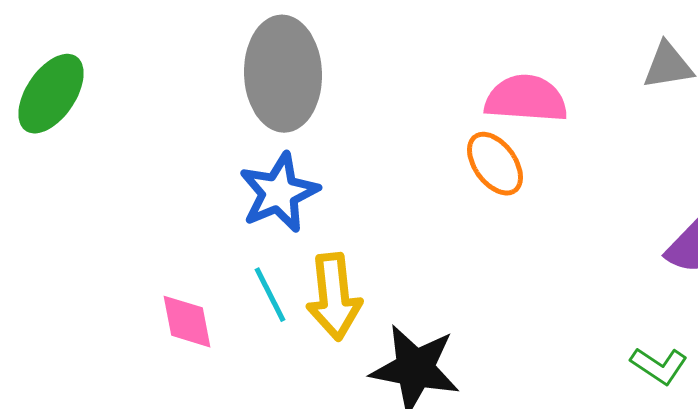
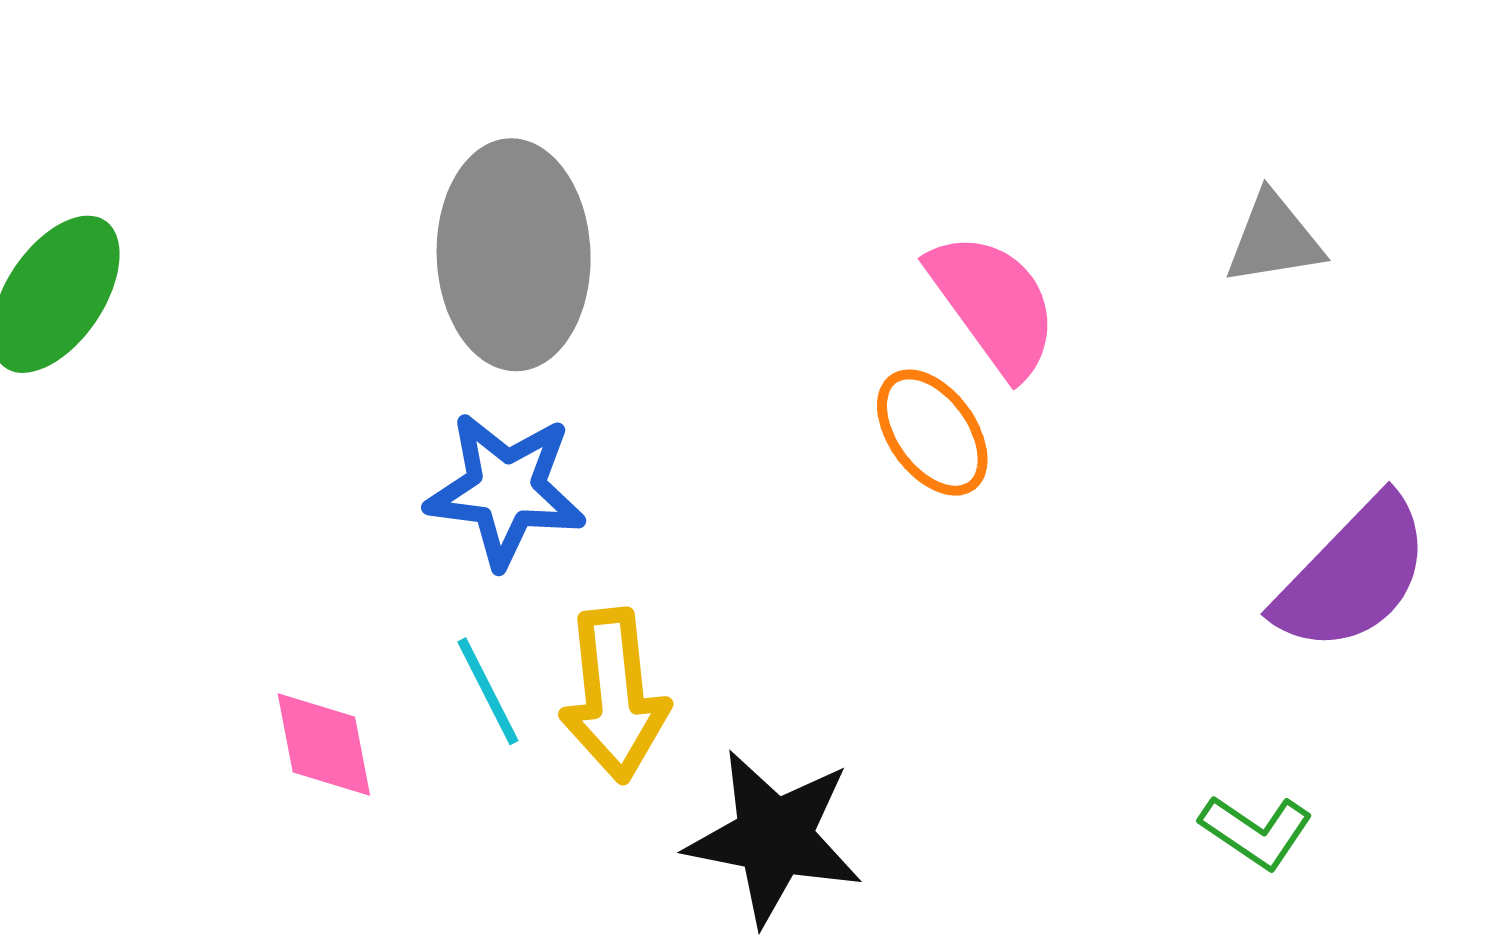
pink semicircle: (526, 99) -> (993, 304), turned 50
blue star: (279, 193) -> (506, 490), turned 30

